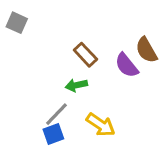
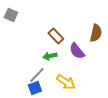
brown semicircle: (146, 50) -> (96, 33), turned -138
purple semicircle: (127, 65) -> (77, 51), moved

